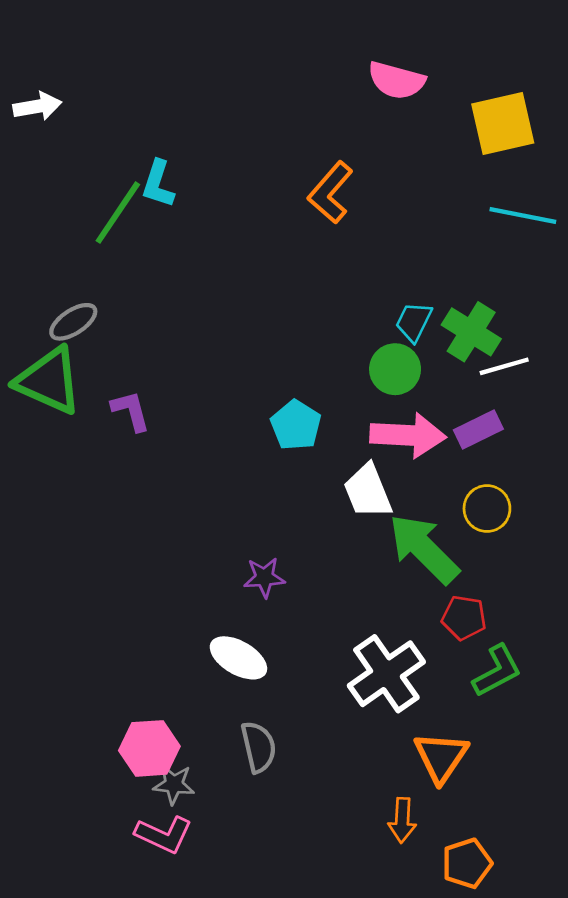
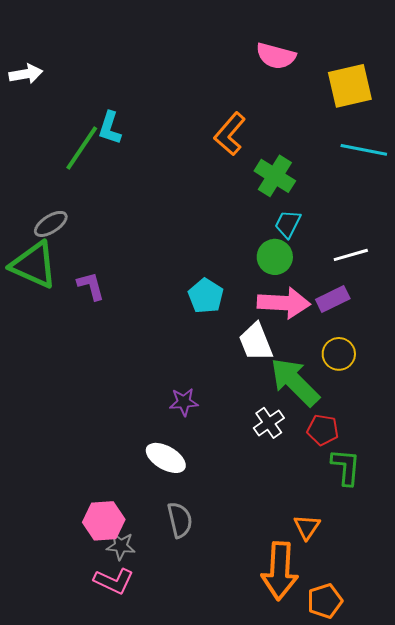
green cross: (471, 332) -> (275, 176), moved
green L-shape: (497, 671) -> (346, 467), turned -57
white cross: (386, 674) -> (269, 423), moved, size x0.6
orange triangle: (441, 757) -> (307, 527), size x0.7
orange arrow: (402, 820) -> (280, 571), size x1.8

